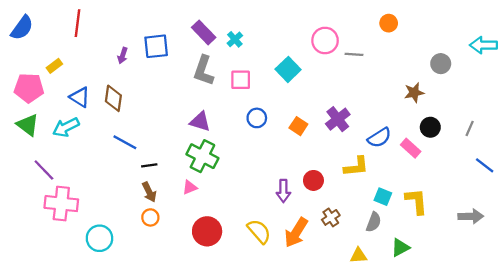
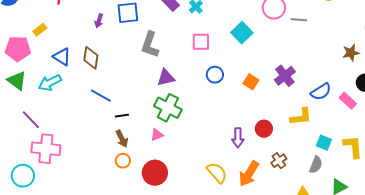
gray L-shape: (204, 71) -> (150, 45), moved
purple triangle: (200, 121) -> (166, 78), turned -30
red circle: (207, 231) -> (155, 173), moved
cyan circle: (99, 238) -> (23, 176), moved

